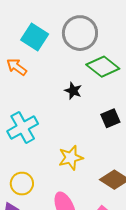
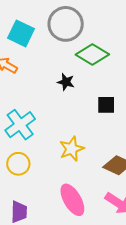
black square: (110, 118) -> (106, 105), turned 30
yellow circle: (22, 184) -> (18, 164), moved

